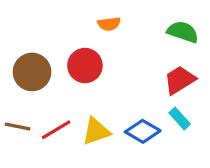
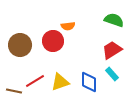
orange semicircle: (109, 24) -> (68, 26), moved
brown line: (18, 127) -> (14, 91), moved
blue diamond: (143, 131) -> (89, 82), turned 60

